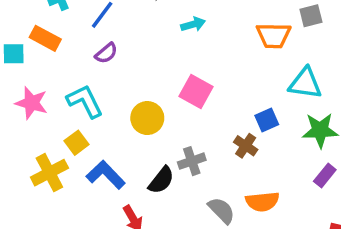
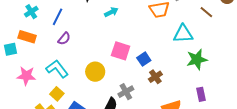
blue square: (267, 120) -> (144, 59), moved
brown cross: (246, 146) -> (155, 77), turned 32
purple rectangle: (325, 176) -> (201, 94), moved, turned -40

